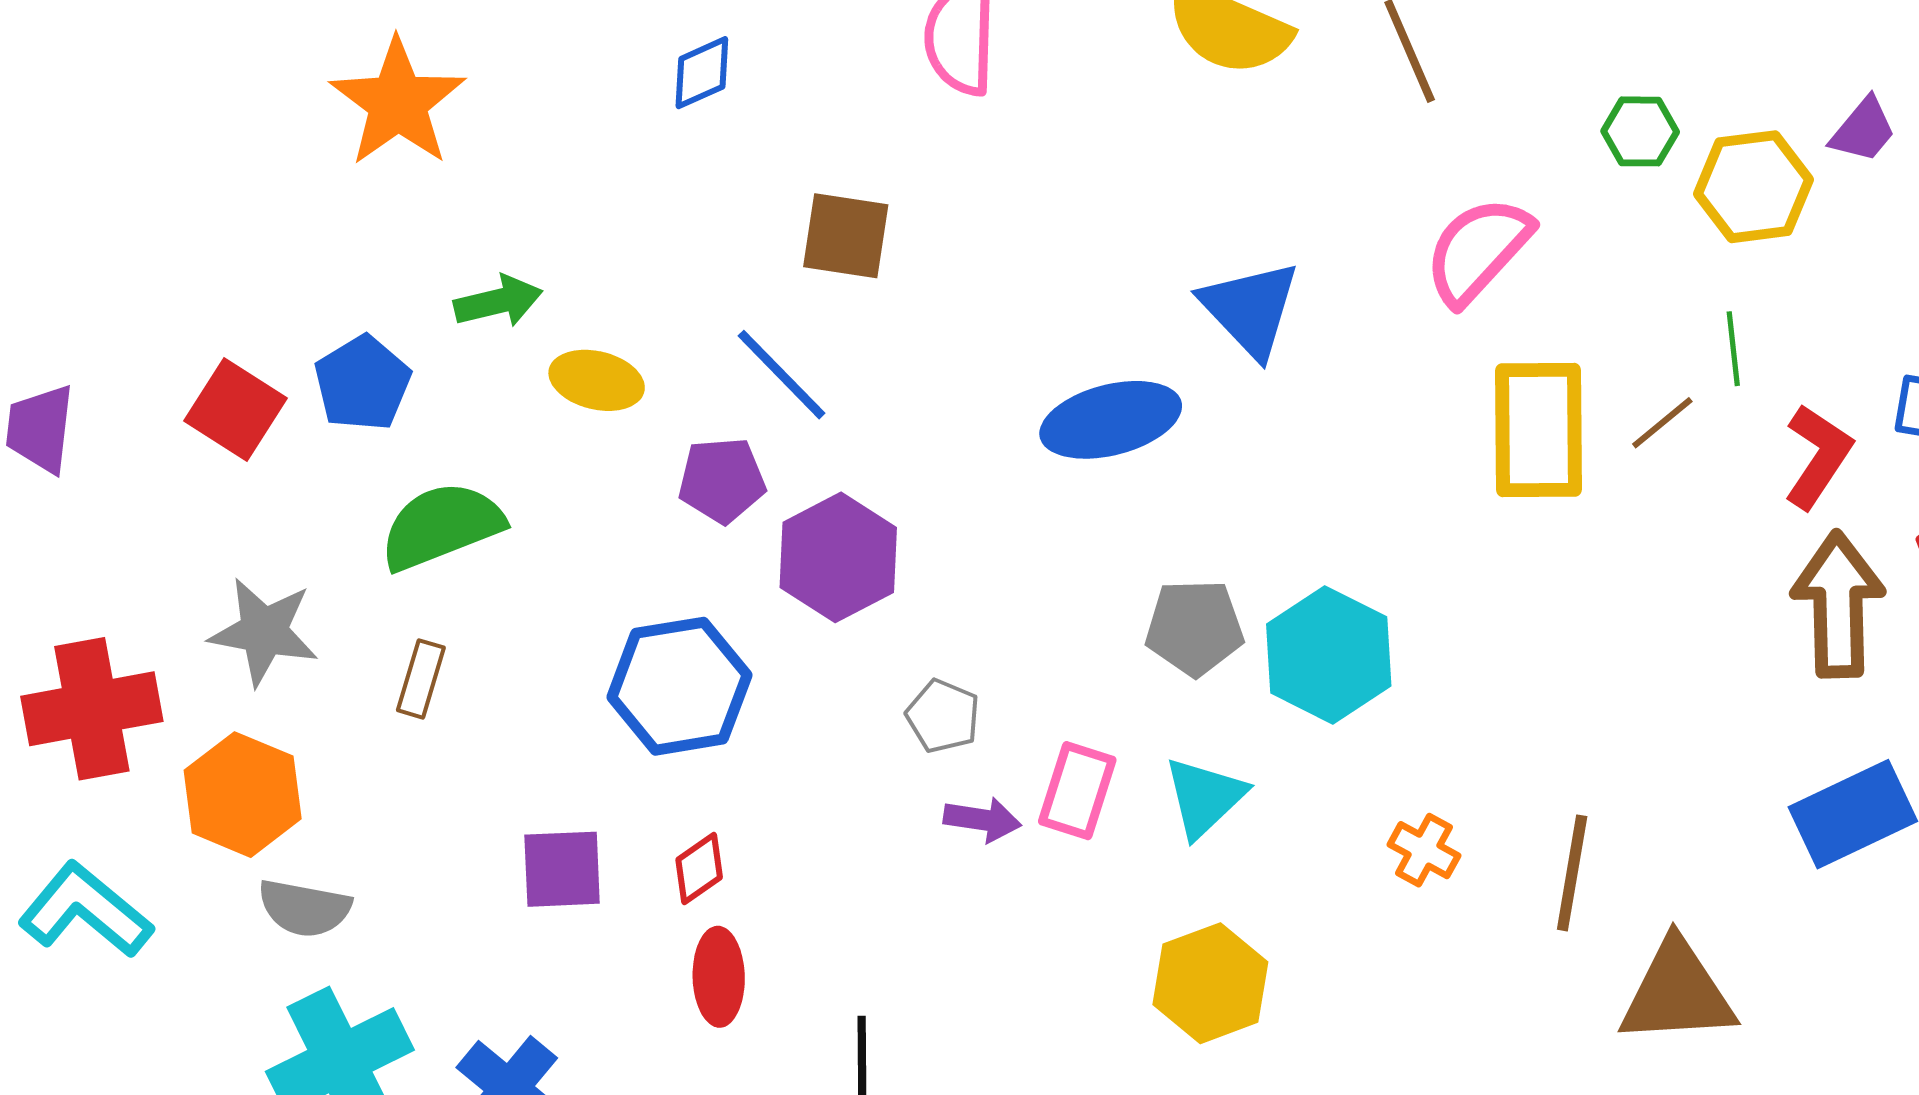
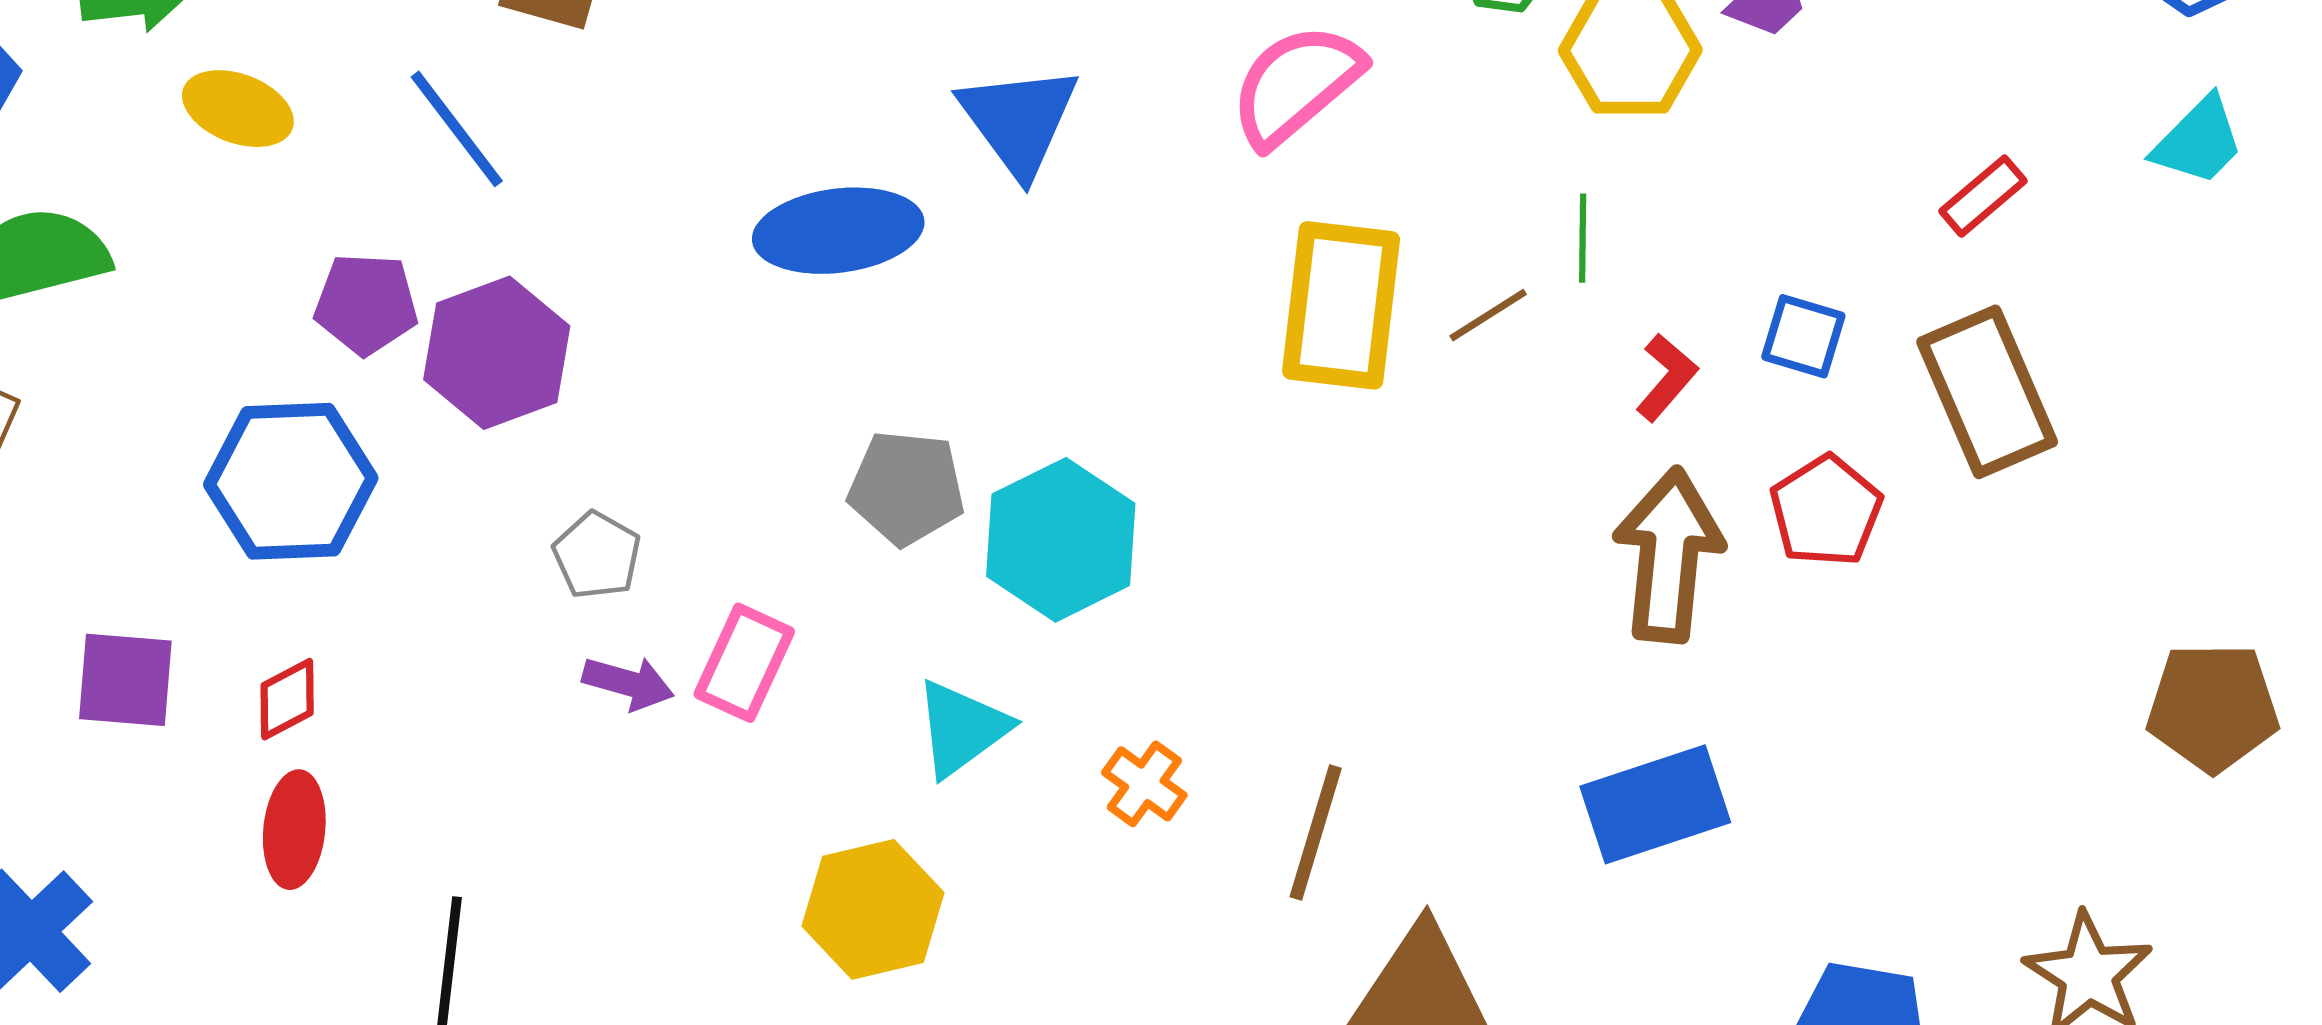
red L-shape: (1818, 456) -> (1667, 377), size x0.7
purple pentagon: (722, 480) -> (366, 304), moved
cyan triangle: (1205, 797) -> (962, 728), moved

